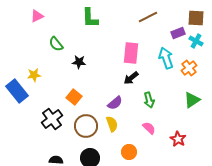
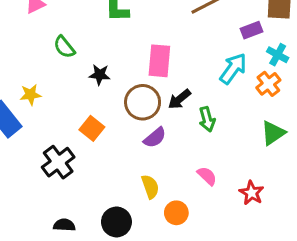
cyan cross: (196, 41) -> (278, 55), moved
pink rectangle: (131, 53) -> (159, 61), moved
cyan arrow: (166, 58) -> (233, 69), turned 55
green arrow: (149, 100) -> (207, 119), moved
yellow semicircle: (112, 124) -> (150, 187), moved
brown circle: (86, 126) -> (143, 102), moved

